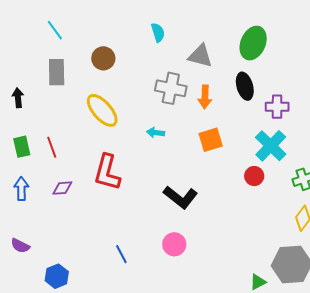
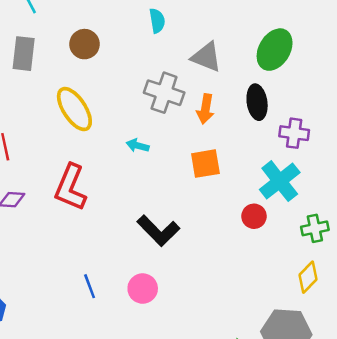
blue line: (121, 254) -> (90, 286), moved

